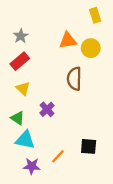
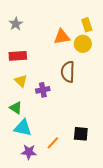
yellow rectangle: (95, 15) -> (87, 25), moved
gray star: (21, 36) -> (16, 24), moved
red rectangle: (20, 61) -> (18, 56), turned 36
purple cross: (47, 109) -> (43, 90), moved, turned 32

